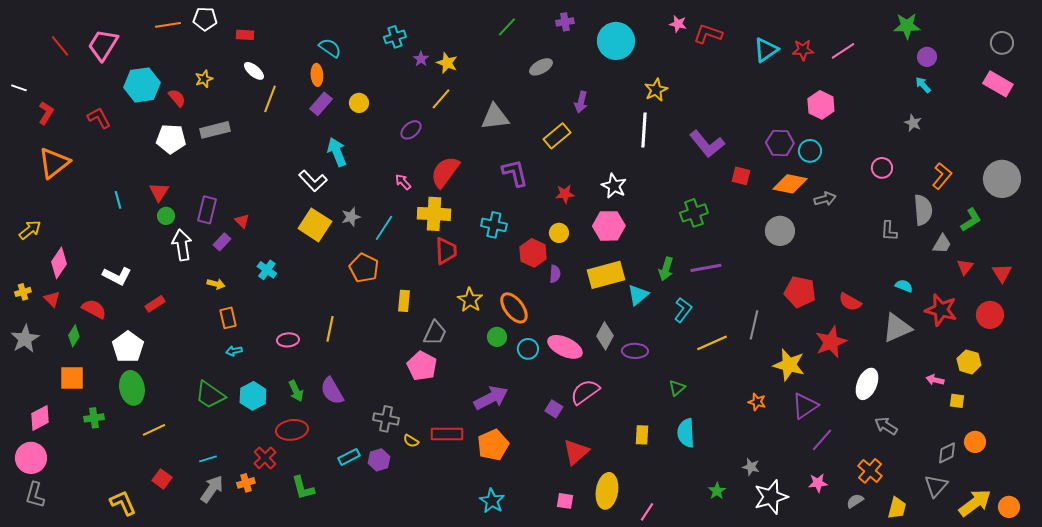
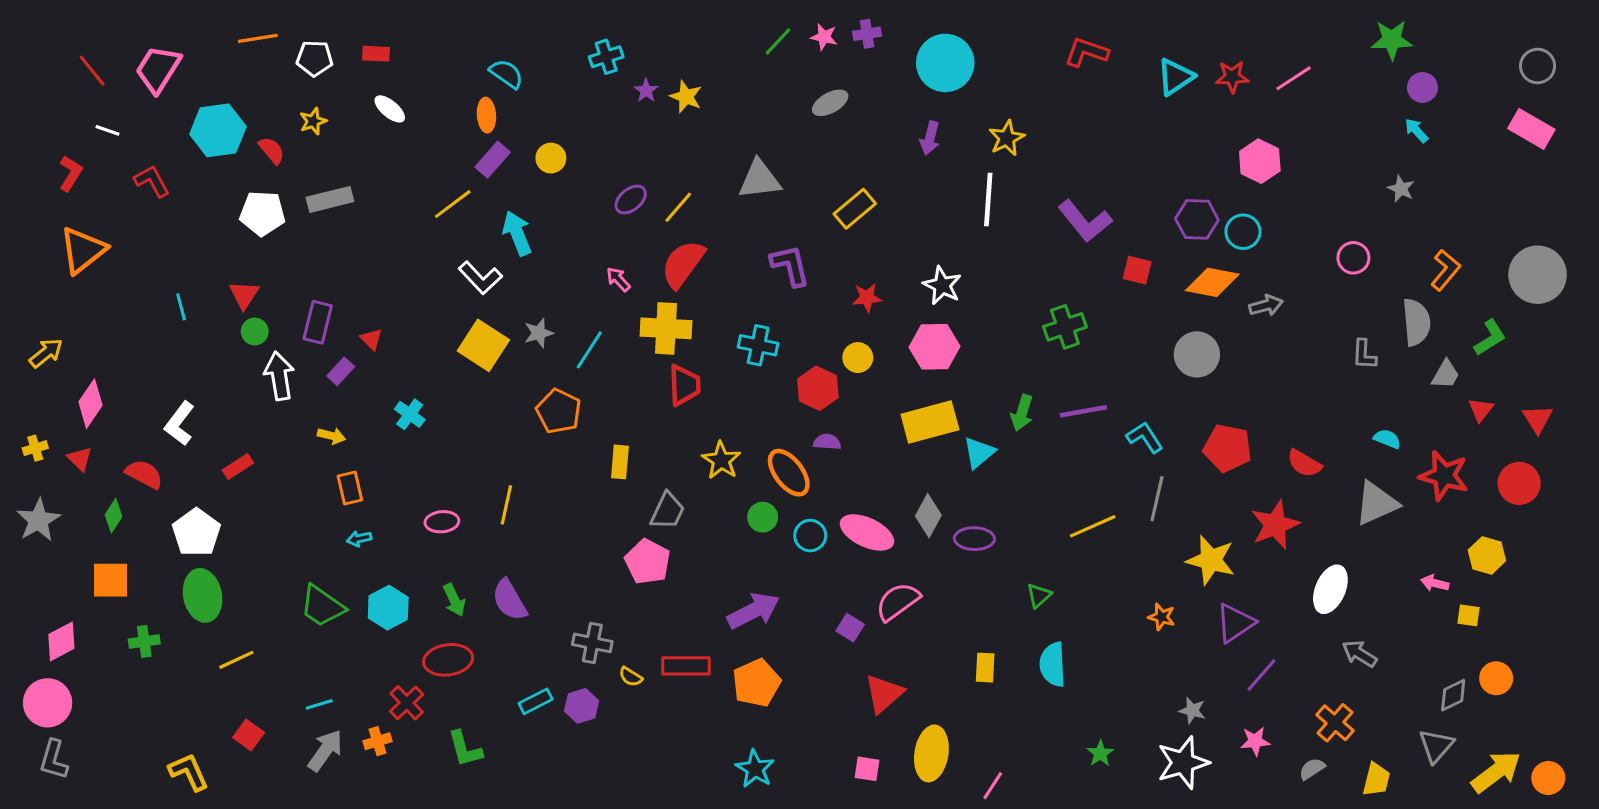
white pentagon: (205, 19) -> (315, 58), moved
pink star: (678, 24) -> (824, 37), moved
white line: (19, 88) -> (107, 130), moved
yellow line: (270, 99) -> (453, 204), moved, turned 32
yellow line: (441, 99) -> (678, 207), moved
purple arrow: (581, 102) -> (930, 138), moved
purple semicircle: (555, 274) -> (827, 442), moved, turned -90
white L-shape: (117, 276) -> (180, 424), turned 100
cyan L-shape: (683, 310) -> (1145, 437), moved, turned -70
gray star: (751, 467) -> (1192, 710), moved

